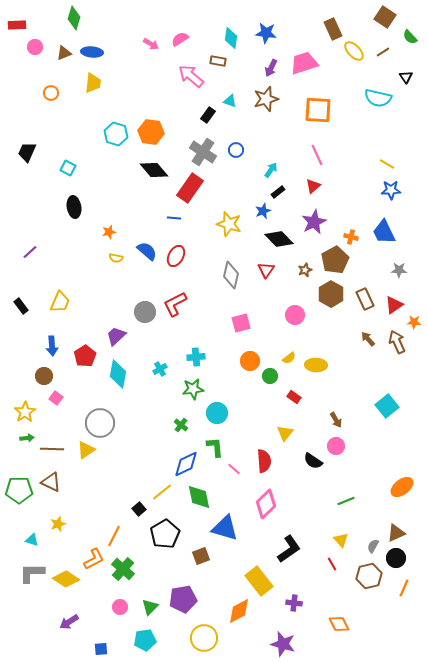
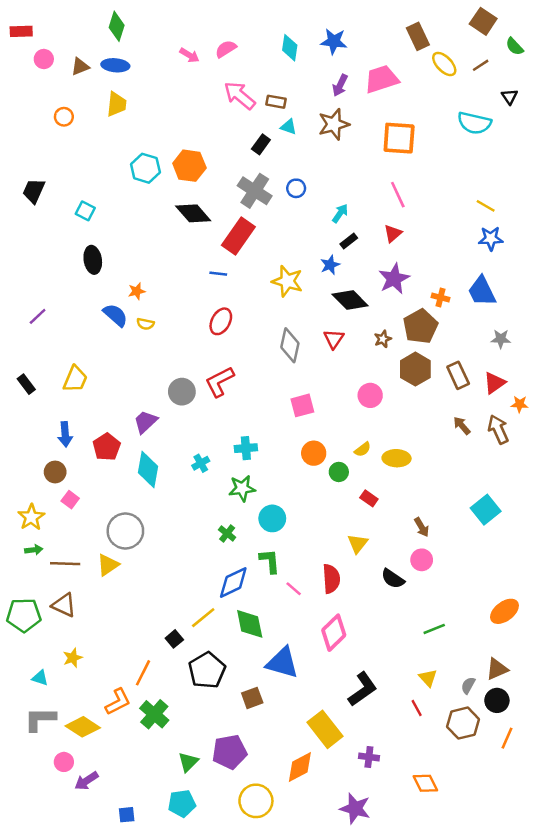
green diamond: (74, 18) -> (117, 26), moved
brown rectangle: (218, 61) -> (276, 102), moved
blue semicircle: (147, 251) -> (115, 315), moved
pink circle: (120, 607) -> (64, 762), moved

